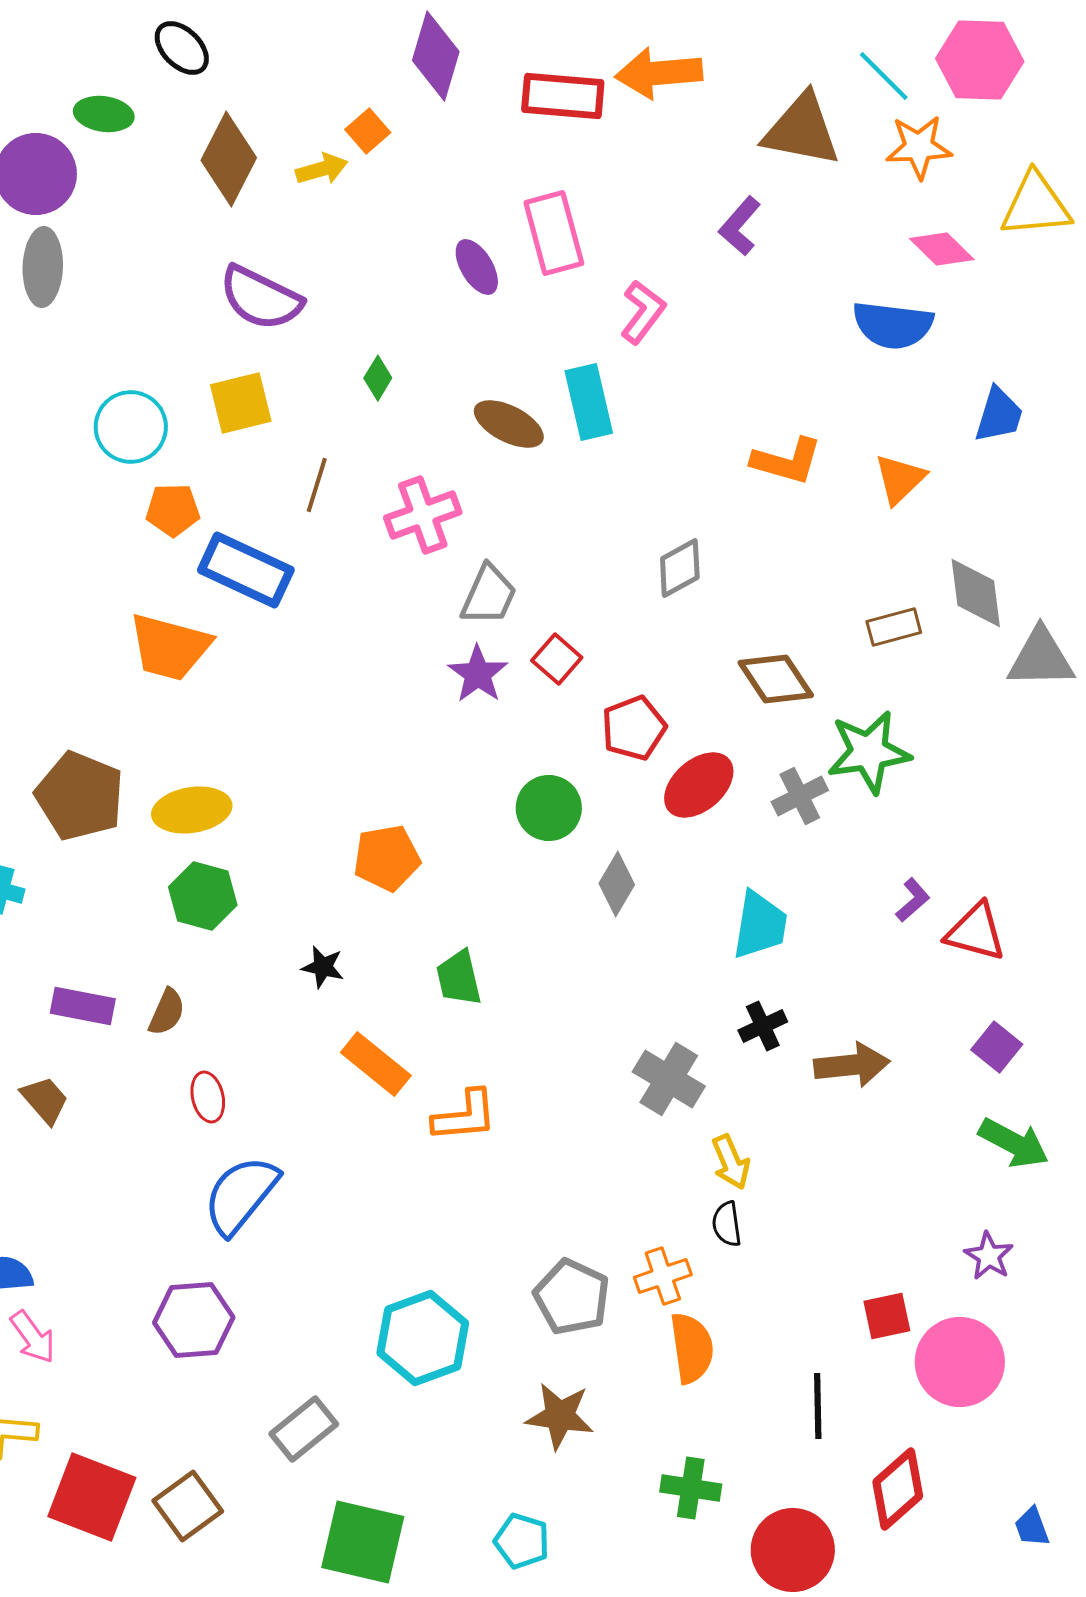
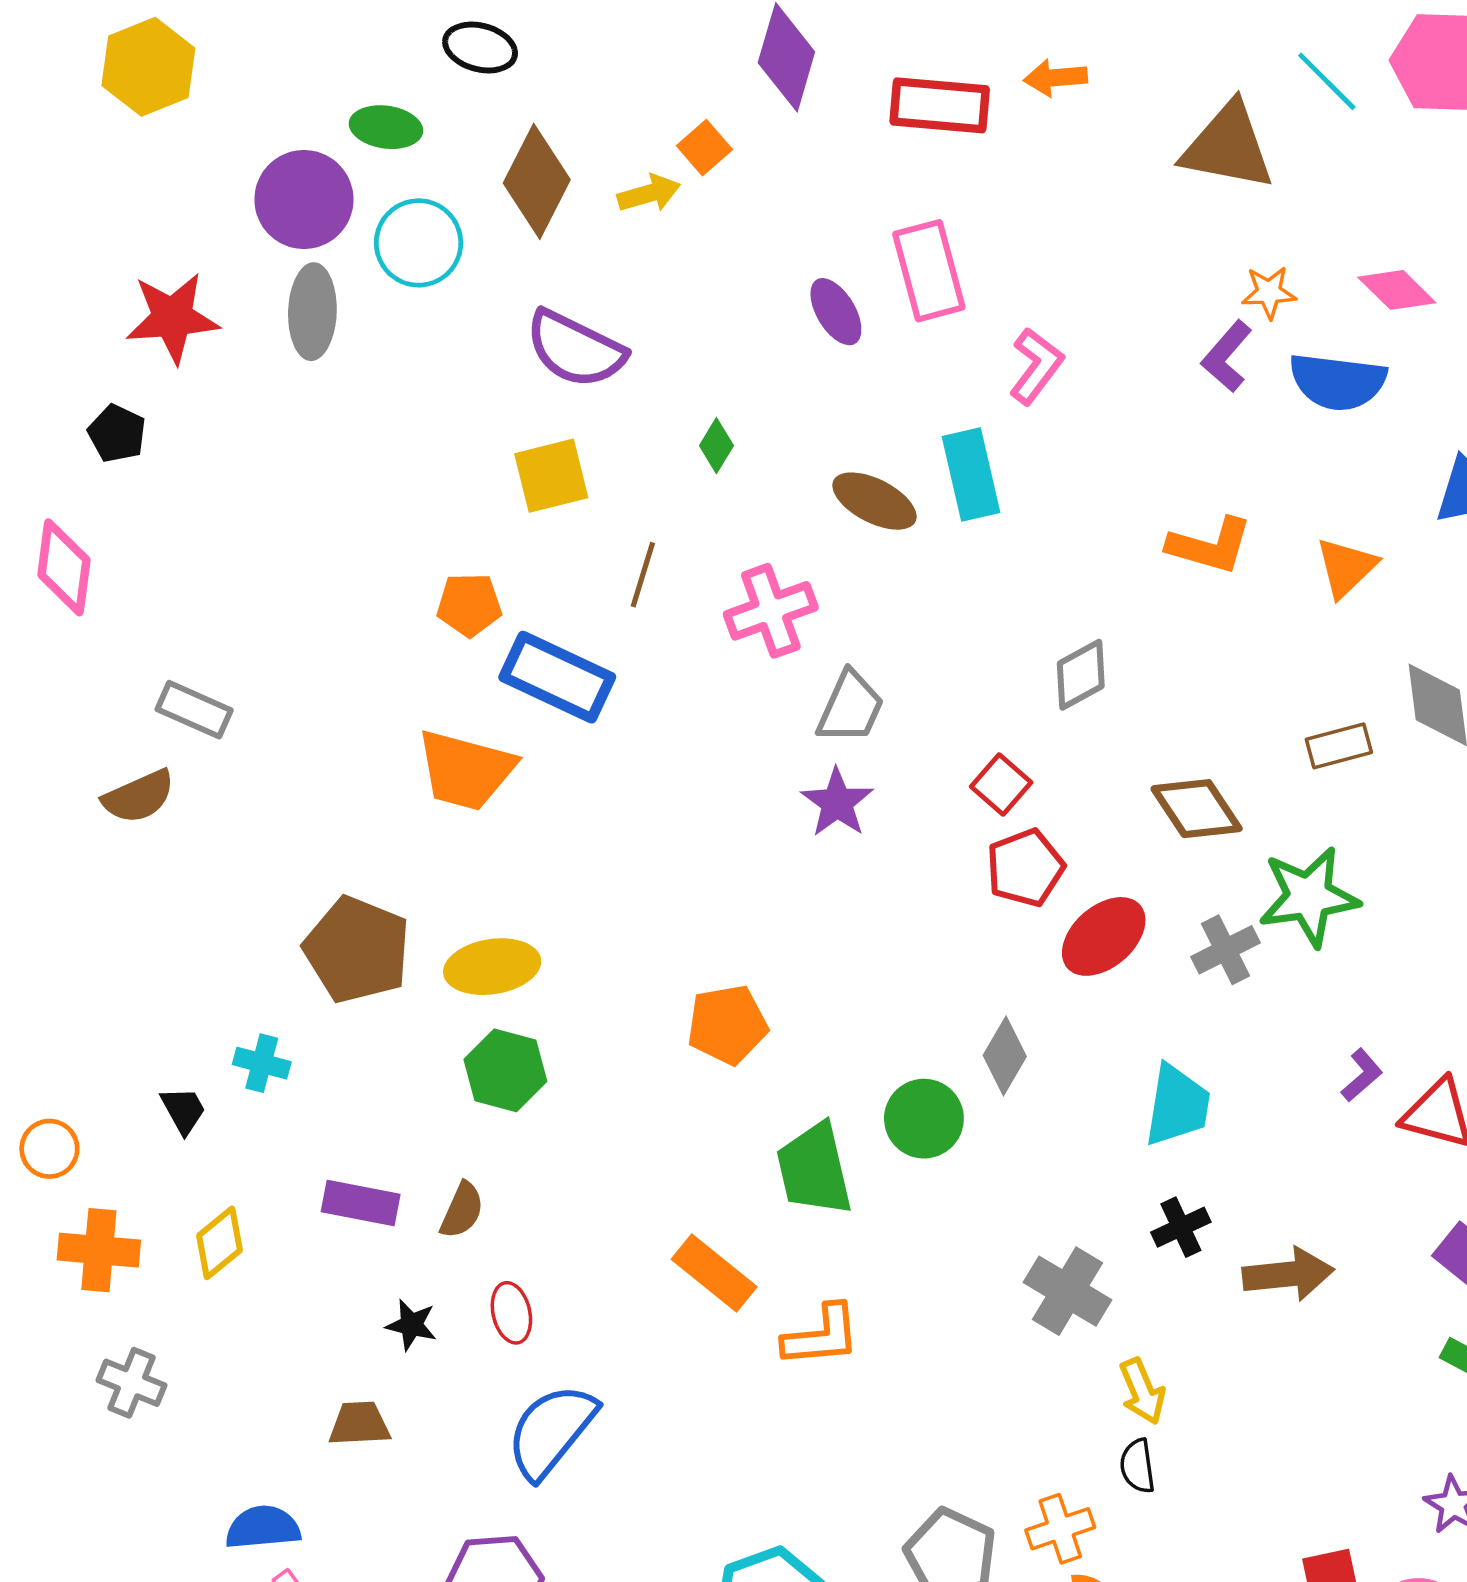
black ellipse: (182, 48) -> (480, 48), turned -30
orange arrow: (659, 73) -> (1055, 78), size x0.6
orange star: (919, 147) -> (1269, 292), moved, size x0.7
purple L-shape: (740, 226) -> (1227, 356), moved
cyan circle: (131, 427) -> (419, 243), moved
red square: (557, 659) -> (1001, 784), moved
green circle: (549, 808) -> (924, 1119), moved
black star: (323, 967) -> (411, 1325), moved
green trapezoid: (459, 978) -> (814, 1169), size x1.4
brown trapezoid: (45, 1100) -> (359, 1424), moved, turned -52

